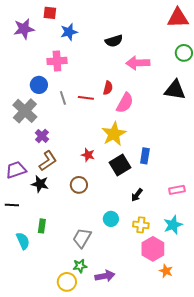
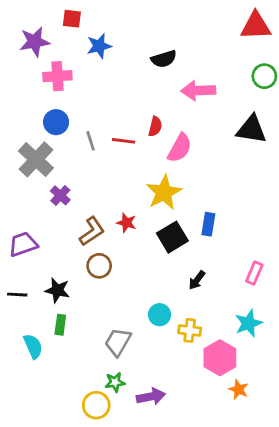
pink cross: (57, 61) -> (57, 76), moved
brown L-shape: (48, 161) -> (92, 231), moved
black star: (40, 184) -> (57, 290), moved
brown circle: (79, 185) -> (99, 266), moved
pink rectangle: (177, 190) -> (254, 273), turned -56
yellow cross: (141, 225) -> (190, 330), moved

